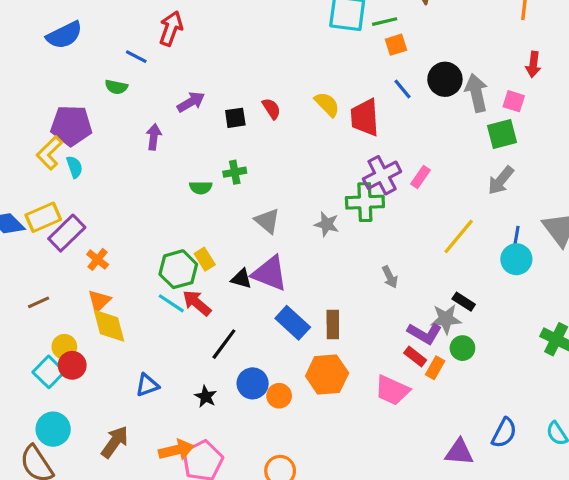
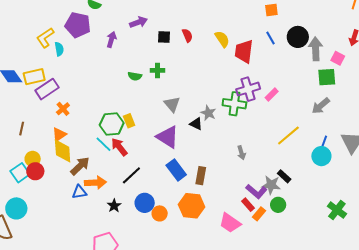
purple pentagon: (71, 126) -> (78, 25), moved
black triangle: (241, 279) -> (196, 124), moved
brown line: (39, 302) -> (22, 129), turned -64
brown arrow: (115, 442) -> (80, 166), moved
orange arrow: (176, 450) -> (95, 183), moved

